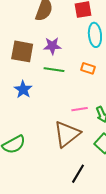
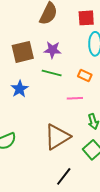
brown square: (22, 51) -> (23, 52), turned -30
pink line: (80, 109) -> (75, 98), moved

